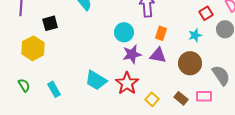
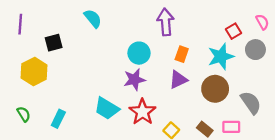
cyan star: (195, 35) -> (221, 56), size x1.6
purple star: (132, 54) -> (134, 80), moved
purple triangle: (158, 55) -> (178, 80), turned -36
cyan rectangle: (54, 89) -> (58, 119), turned 56

